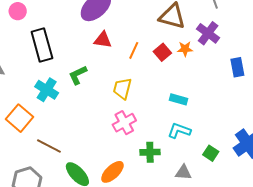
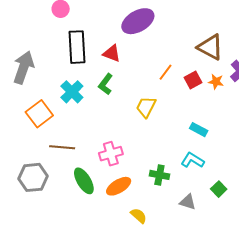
red triangle: (103, 40) -> (112, 53), moved
green L-shape: (78, 75) -> (106, 84), turned -40
pink cross: (124, 123) -> (111, 154), moved
brown line: (49, 146) -> (62, 147), turned -35

